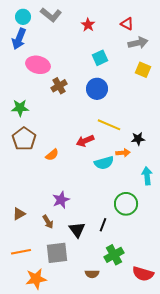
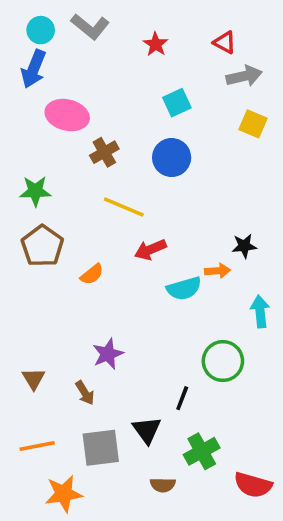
yellow line: (109, 125) -> (124, 207), moved
brown triangle: (19, 214) -> (34, 379), turned -32
black triangle: (77, 230) -> (147, 430), moved

